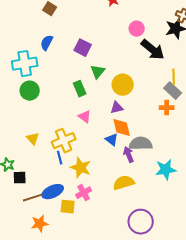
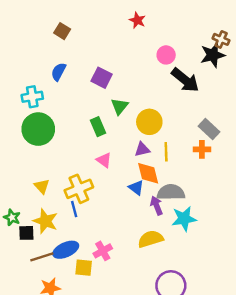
cyan cross: (25, 64) -> (32, 97), size x0.7
yellow line: (174, 77) -> (166, 152), moved
green circle: (30, 91) -> (38, 129), size x1.4
yellow star: (81, 168) -> (45, 221), moved
cyan star: (166, 170) -> (184, 219), moved

